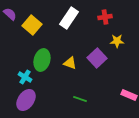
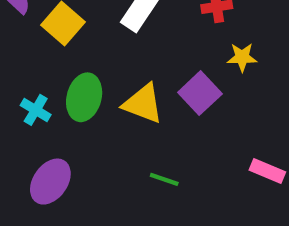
yellow triangle: (70, 63) -> (143, 104), size x1.5
cyan cross: (25, 77) -> (36, 110), moved

